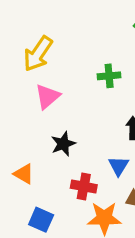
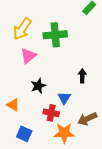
green cross: (109, 76) -> (55, 35), moved, size x1.6
blue triangle: (119, 166) -> (64, 98), moved

